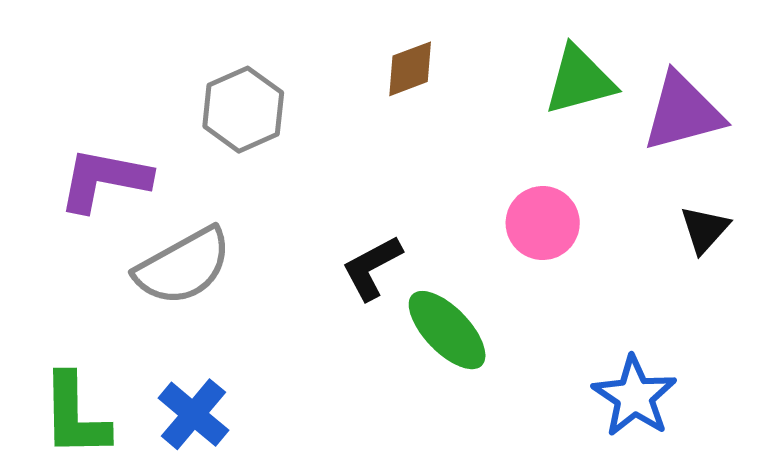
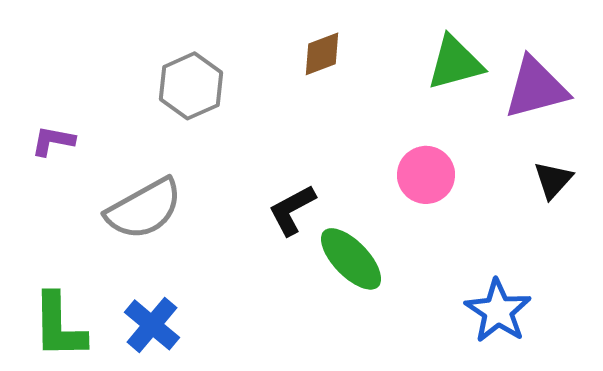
purple L-shape: (104, 180) -> (53, 141), moved, size x0.6

